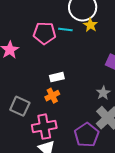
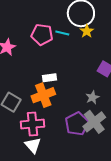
orange cross: (52, 96) -> (43, 95), size x1.6
purple pentagon: (87, 135) -> (77, 124), moved

